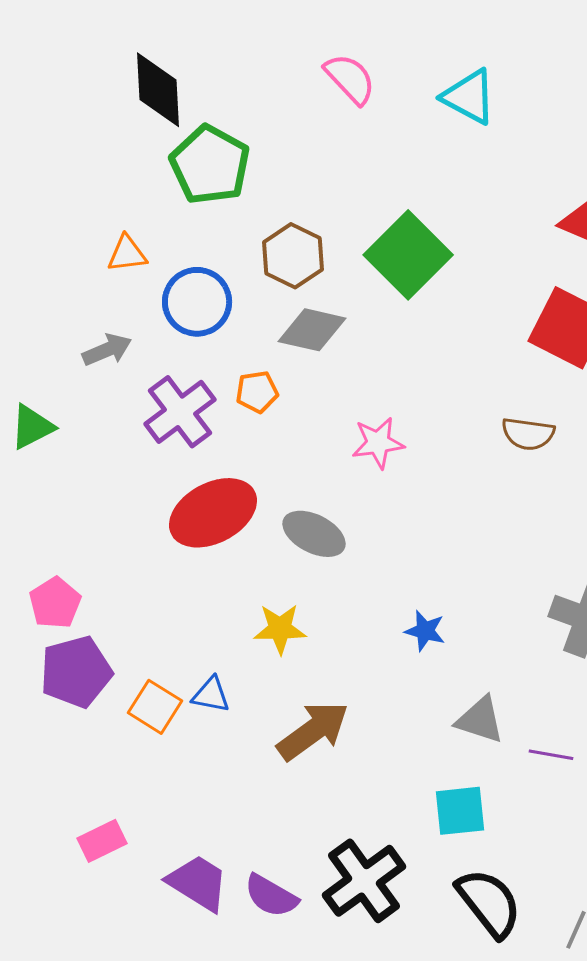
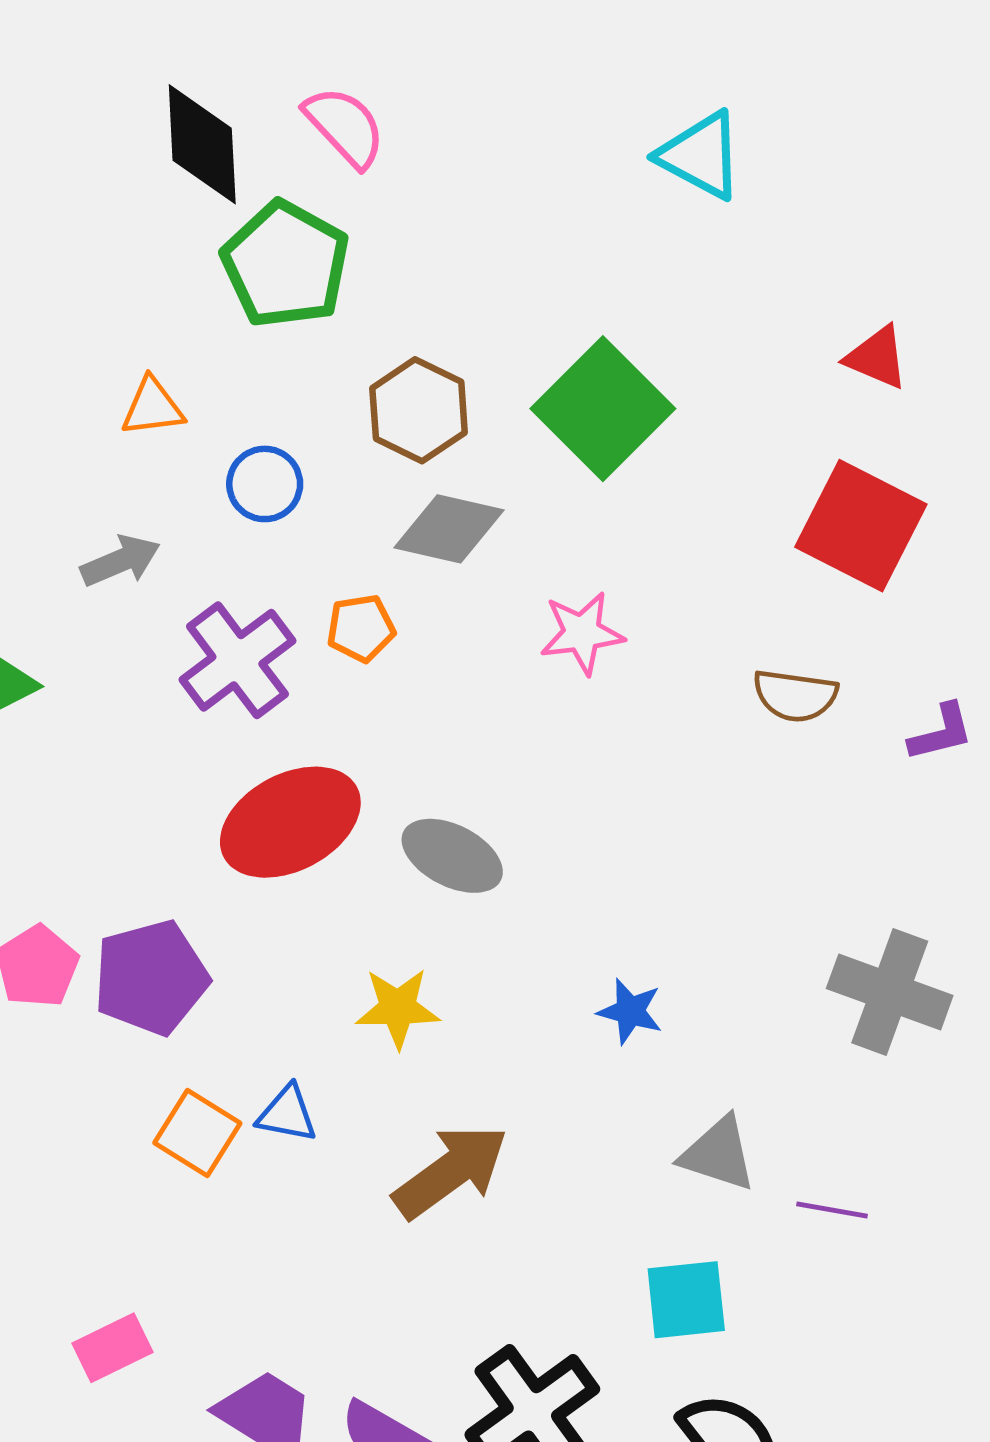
pink semicircle: (350, 79) -> (345, 127), moved
blue circle: (197, 302) -> (265, 484), size x0.7
pink star: (378, 443) -> (582, 633), moved
purple pentagon: (76, 672) -> (151, 978), moved

